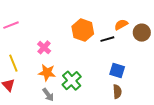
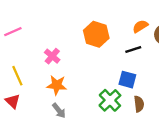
black line: (107, 39) -> (133, 49), moved
blue square: (117, 71) -> (127, 80), moved
green cross: (72, 81) -> (110, 100), moved

